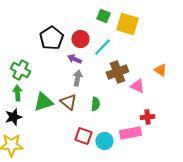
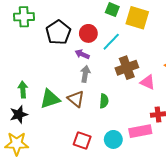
green cross: (20, 70) -> (24, 17), moved, turned -30
red square: (83, 136) -> (82, 140), moved

